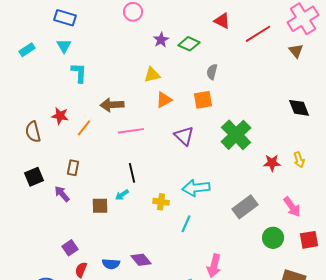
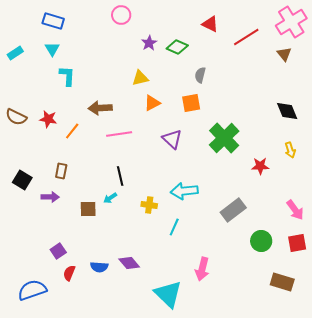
brown semicircle: (33, 132) -> (16, 117), moved, turned -50
yellow arrow: (299, 160) -> (290, 150), moved
black square: (34, 177) -> (22, 180), turned -36
purple arrow: (62, 194) -> (50, 197), turned 132
pink arrow: (292, 207) -> (295, 210), moved

